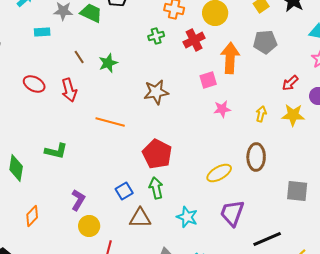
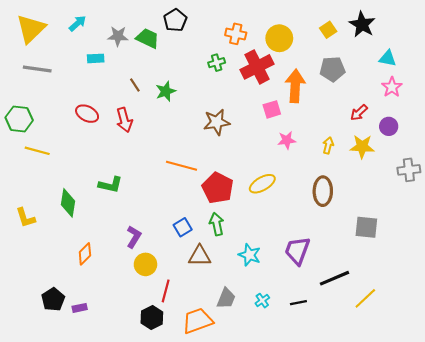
red cross: (194, 40) -> (257, 67), size x1.4
orange line: (110, 122) -> (182, 166), moved
yellow ellipse: (219, 173) -> (262, 184), moved

